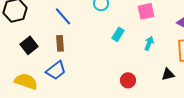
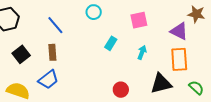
black triangle: (168, 74) -> (161, 84), size x1.6

